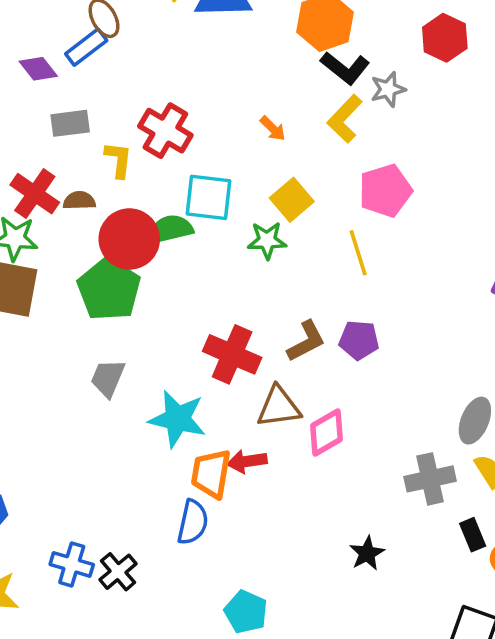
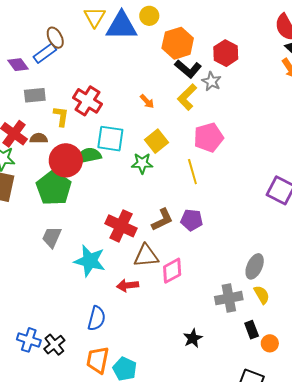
red hexagon: (445, 38) -> (226, 53), moved
gray star: (388, 89) -> (212, 81), turned -30
orange trapezoid: (211, 474) -> (98, 360), moved

